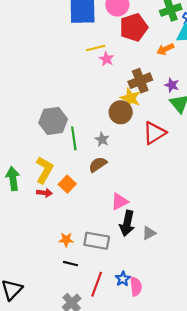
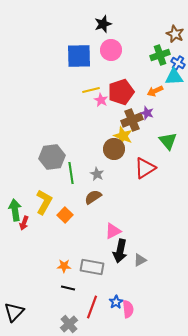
red pentagon: (134, 27) -> (121, 92), moved
purple star: (172, 85) -> (147, 113), moved
red arrow: (44, 193) -> (24, 223), moved, turned 104

